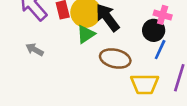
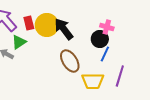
green triangle: (86, 34) -> (19, 42), moved
brown ellipse: (115, 58) -> (70, 61), turned 45

